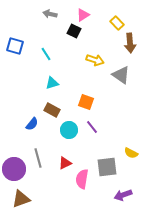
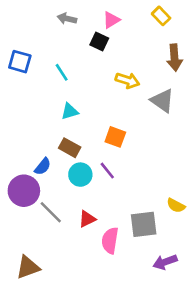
yellow rectangle: (117, 23) -> (161, 16), moved
purple line: (92, 127) -> (107, 171), moved
cyan circle: (69, 130) -> (80, 175), moved
gray line: (38, 158) -> (51, 212), turned -30
purple circle: (14, 169) -> (24, 191), moved

